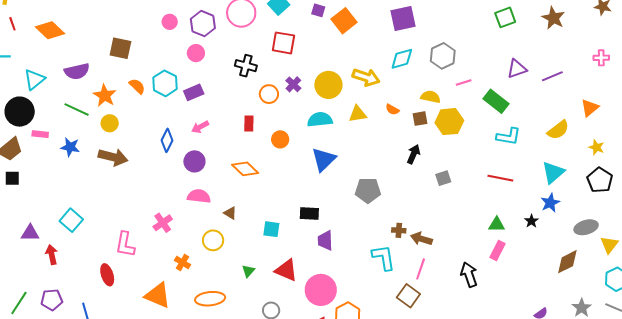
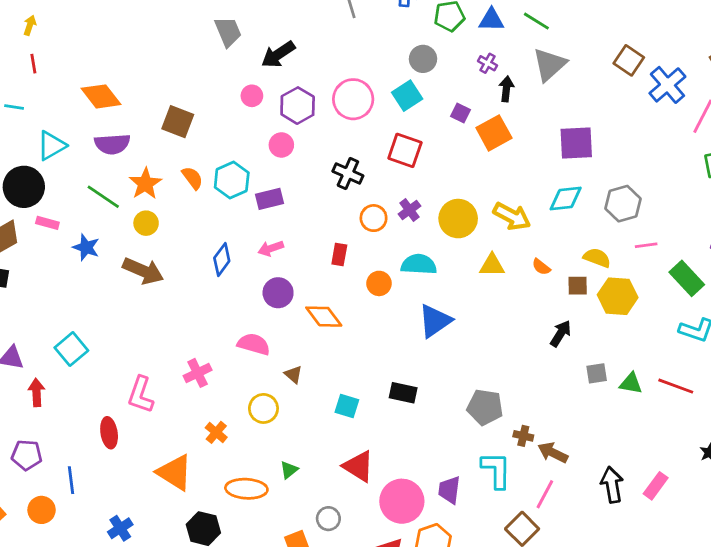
orange diamond: (50, 30) -> (101, 96), moved
cyan semicircle: (320, 120) -> (419, 264), moved
purple circle: (194, 161) -> (278, 293), moved
gray pentagon: (368, 190) -> (485, 407), moved
green triangle: (497, 225) -> (631, 383), moved
purple trapezoid: (325, 240) -> (449, 490), moved
green triangle: (248, 271) -> (289, 470), moved
black arrow: (469, 275) -> (612, 485), moved

